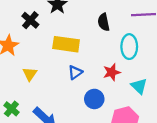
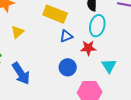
cyan ellipse: (129, 47) -> (97, 26), moved
blue triangle: (75, 72) -> (66, 36), moved

